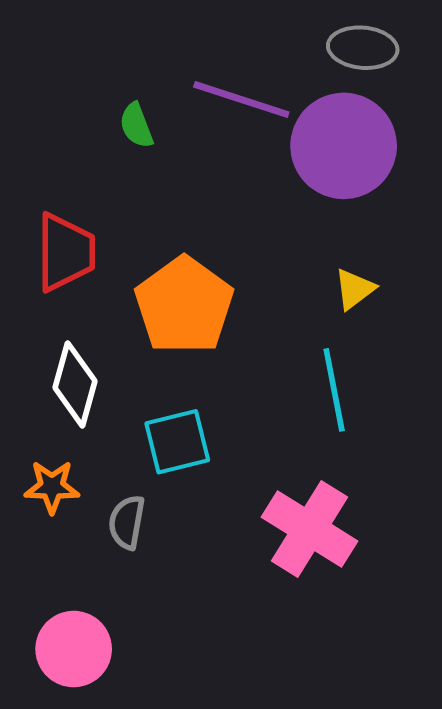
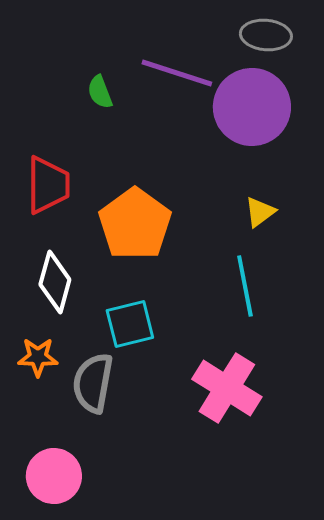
gray semicircle: (127, 522) -> (93, 383), size x1.5

